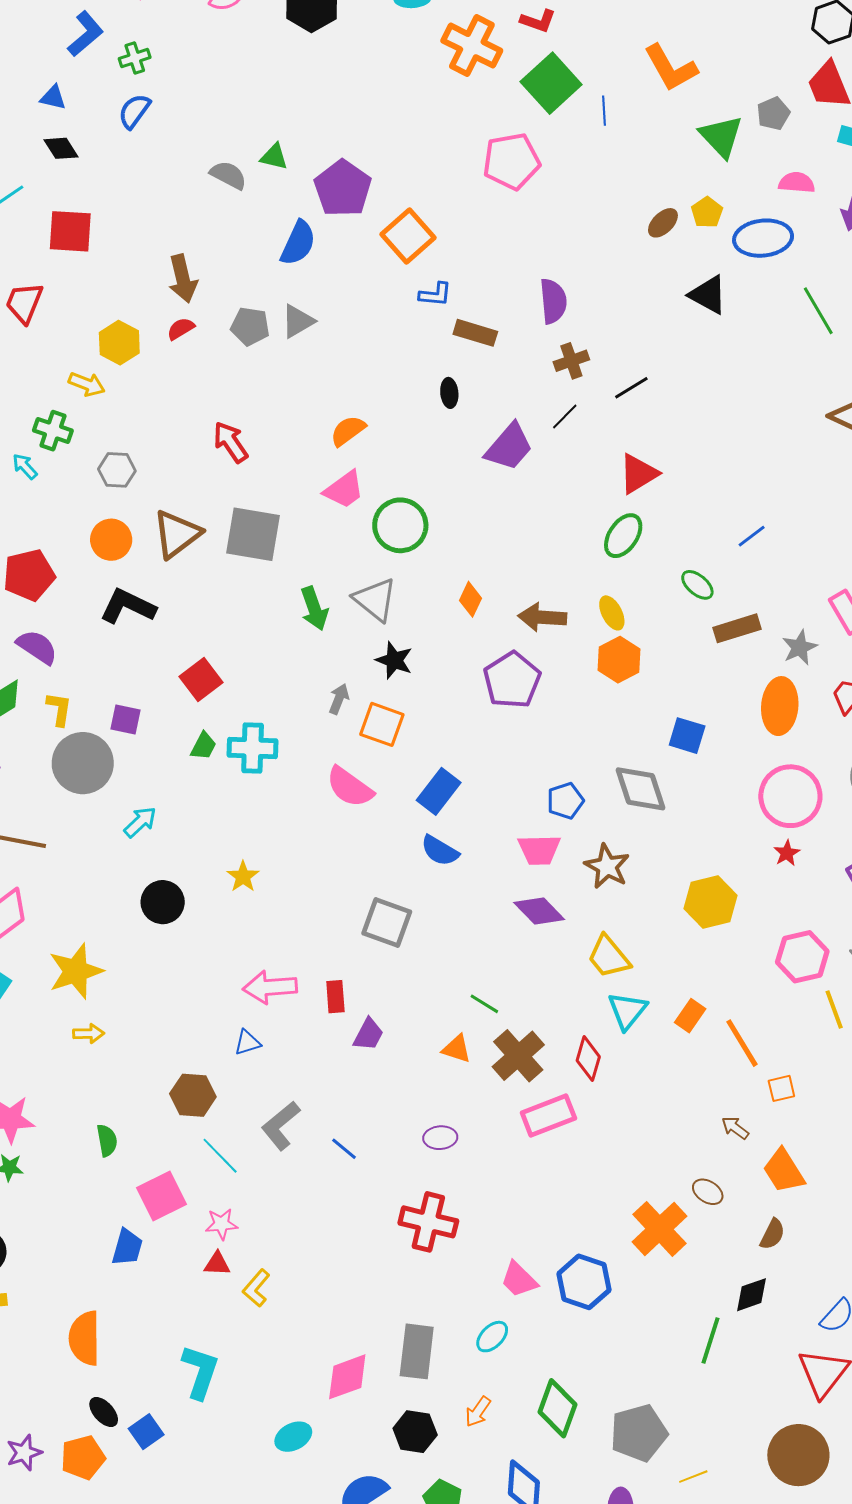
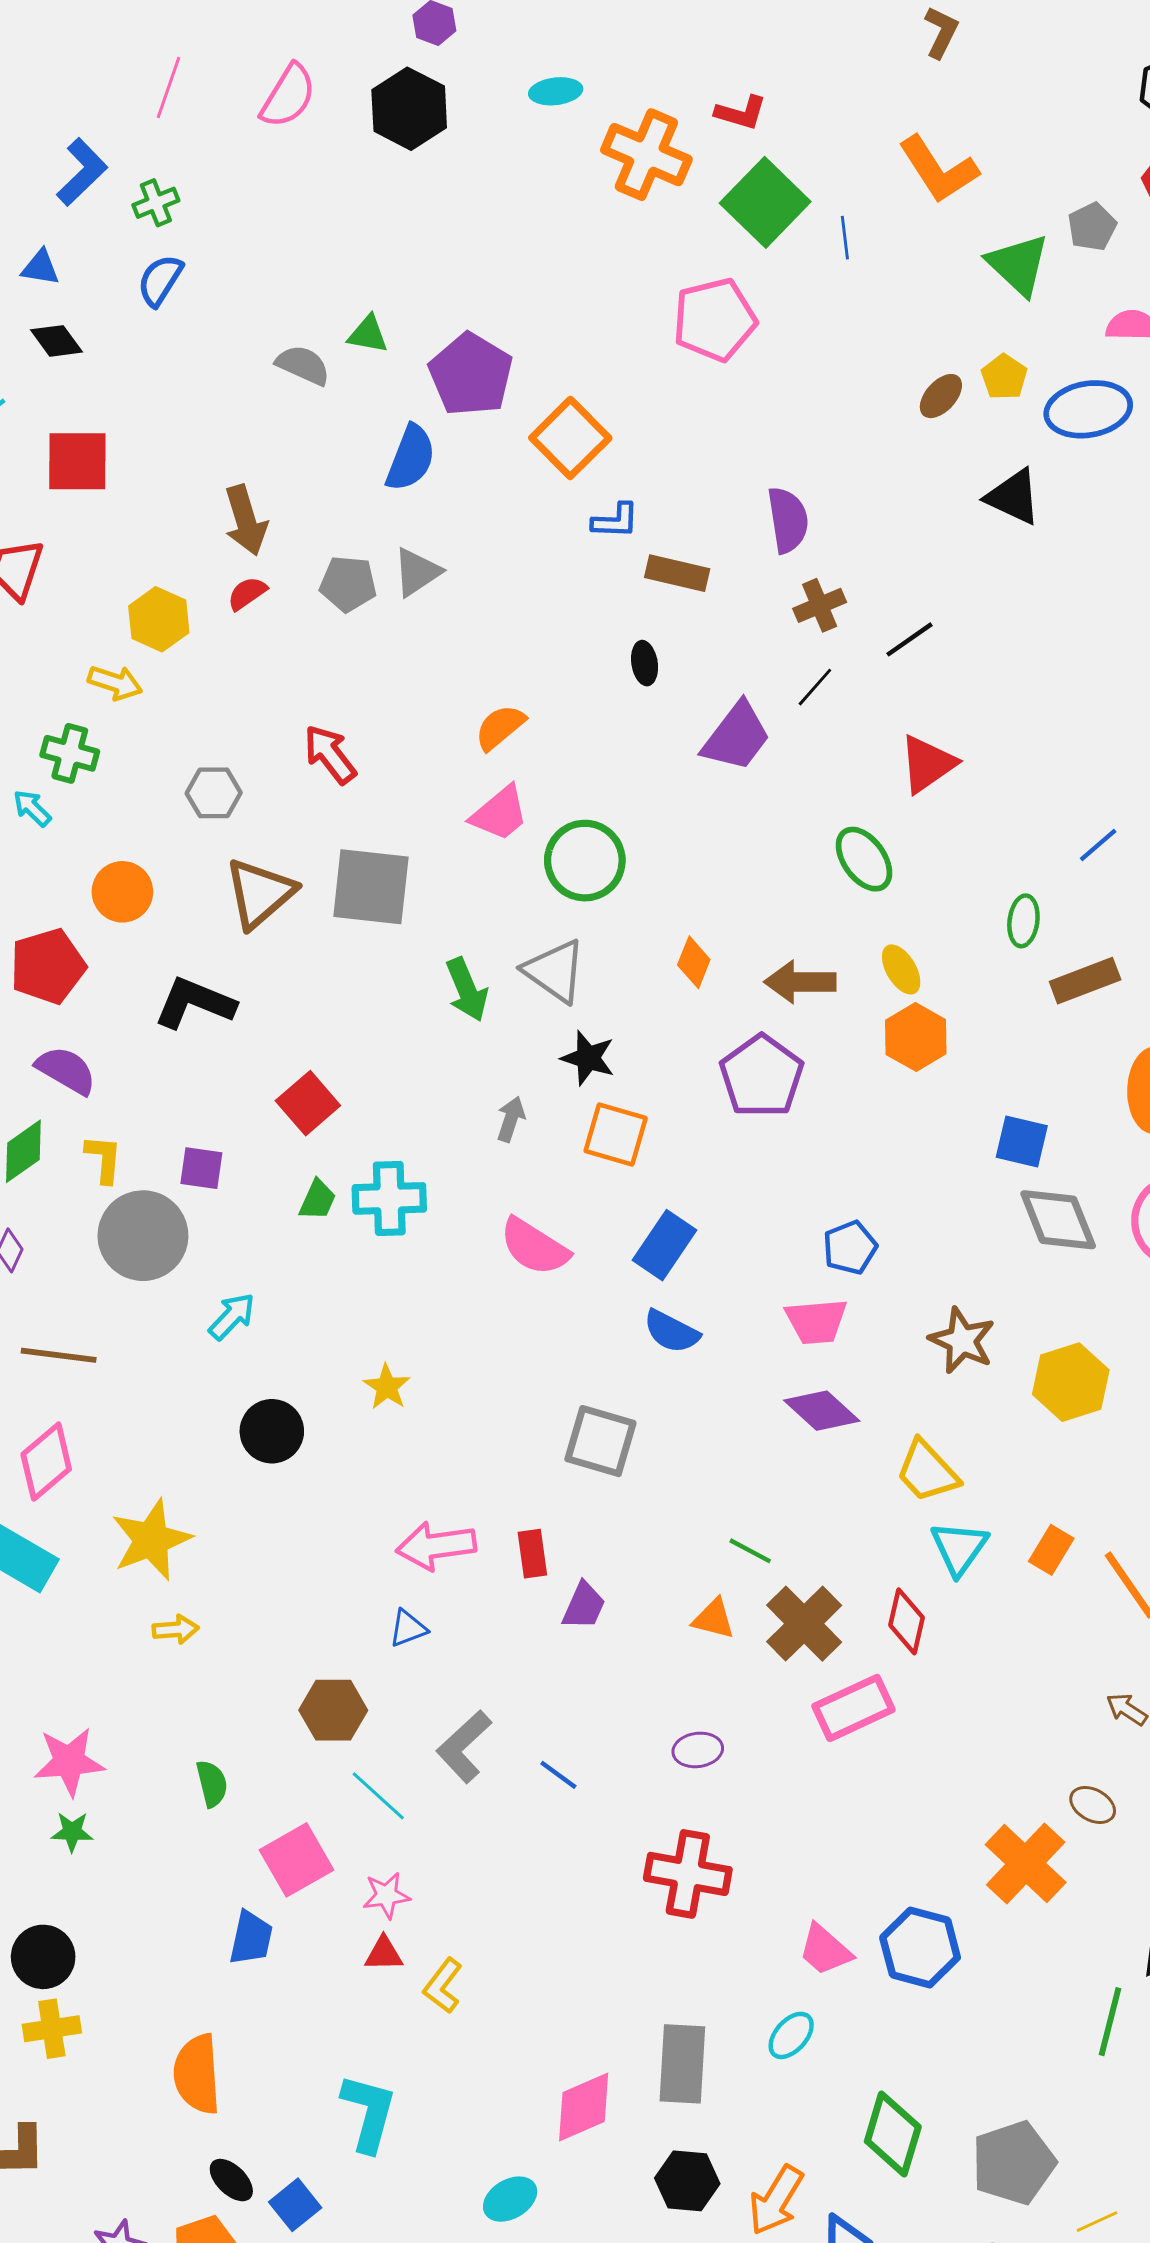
gray hexagon: (117, 470) -> (214, 793), moved
green ellipse: (623, 536) -> (864, 859), moved, turned -66
orange circle: (111, 540) -> (122, 892), moved
green ellipse: (697, 585) -> (1023, 921), turned 60
orange square: (382, 724) -> (616, 1134), moved
gray diamond: (641, 789) -> (1058, 1220), moved
brown star: (607, 866) -> (962, 1340), moved
orange arrow: (478, 1412) -> (776, 2200), moved, size x1.5

